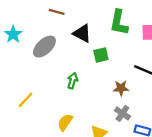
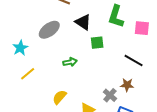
cyan star: (13, 34) -> (20, 48), moved
green arrow: (73, 81) -> (70, 62), turned 56
brown star: (121, 88) -> (127, 85), moved

